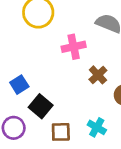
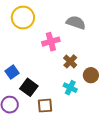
cyan cross: (97, 127) -> (70, 88), moved

